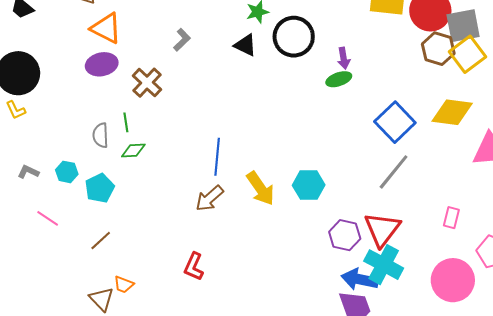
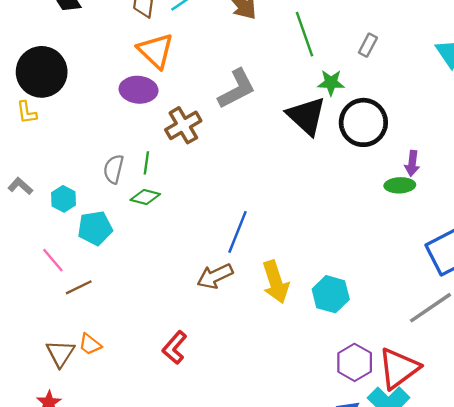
gray L-shape: (182, 40) -> (237, 89), size x1.6
black triangle: (245, 45) -> (306, 116), size x1.5
pink line: (48, 218) -> (53, 260), moved

